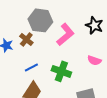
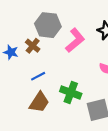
green cross: (61, 71) -> (71, 92), moved

